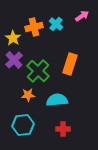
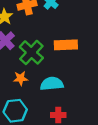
orange rectangle: (70, 64) -> (66, 45), turned 70

